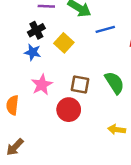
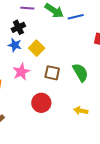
blue line: (105, 29) -> (76, 17), moved
yellow square: (64, 43) -> (37, 48), moved
red circle: (69, 110) -> (41, 103), moved

